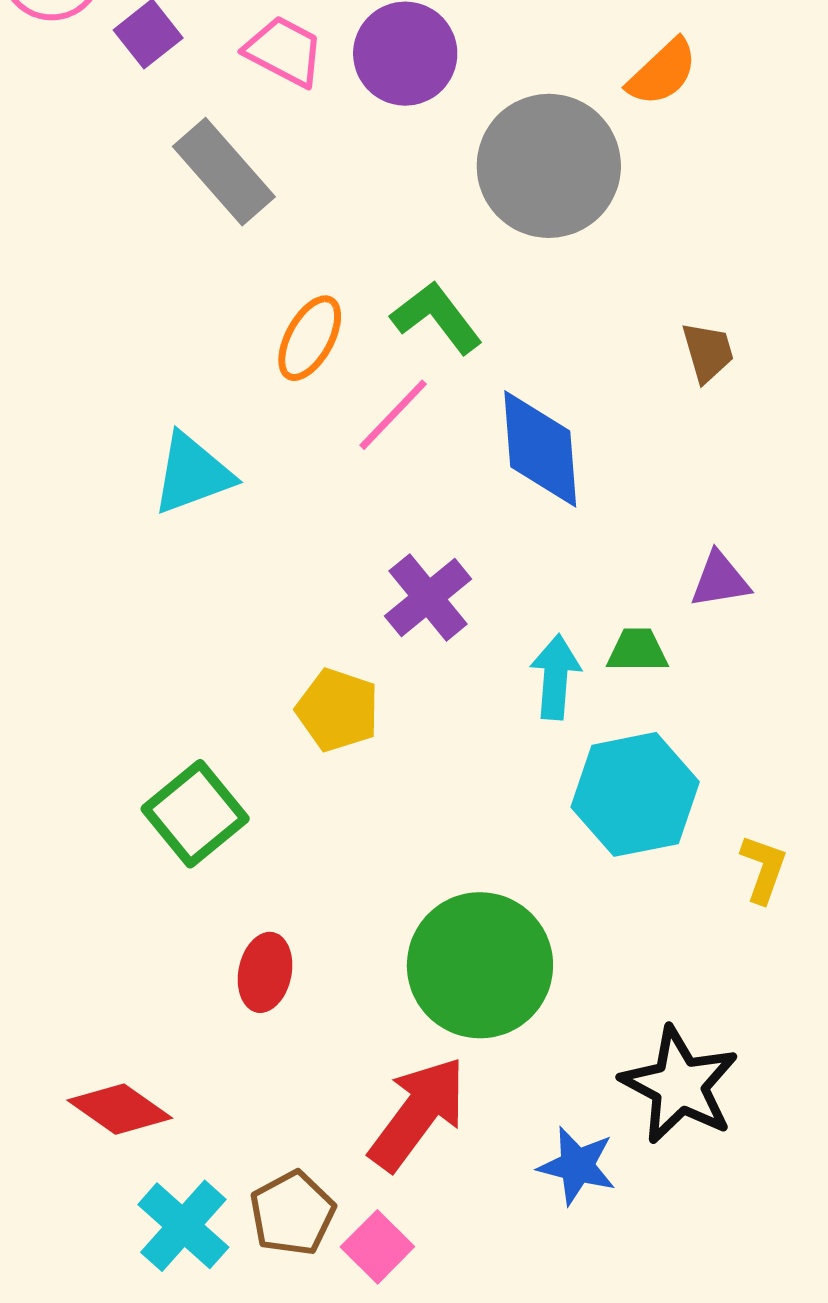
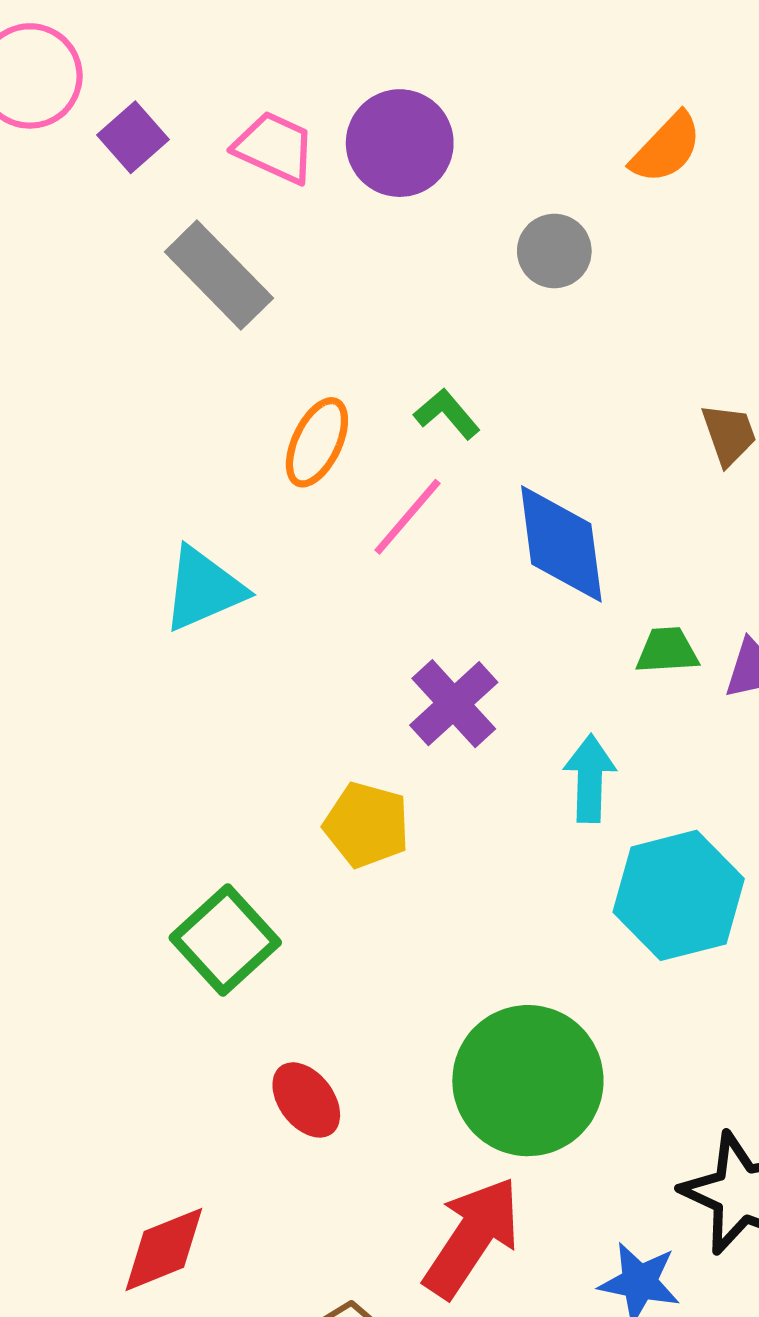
gray circle: (549, 166) -> (554, 251), size x0.5
green L-shape: (437, 317) -> (447, 414), size x0.7
green trapezoid: (637, 650) -> (667, 651), moved
red ellipse: (265, 972) -> (306, 1100), turned -46
red diamond: (120, 1109) -> (164, 1249), turned -54

